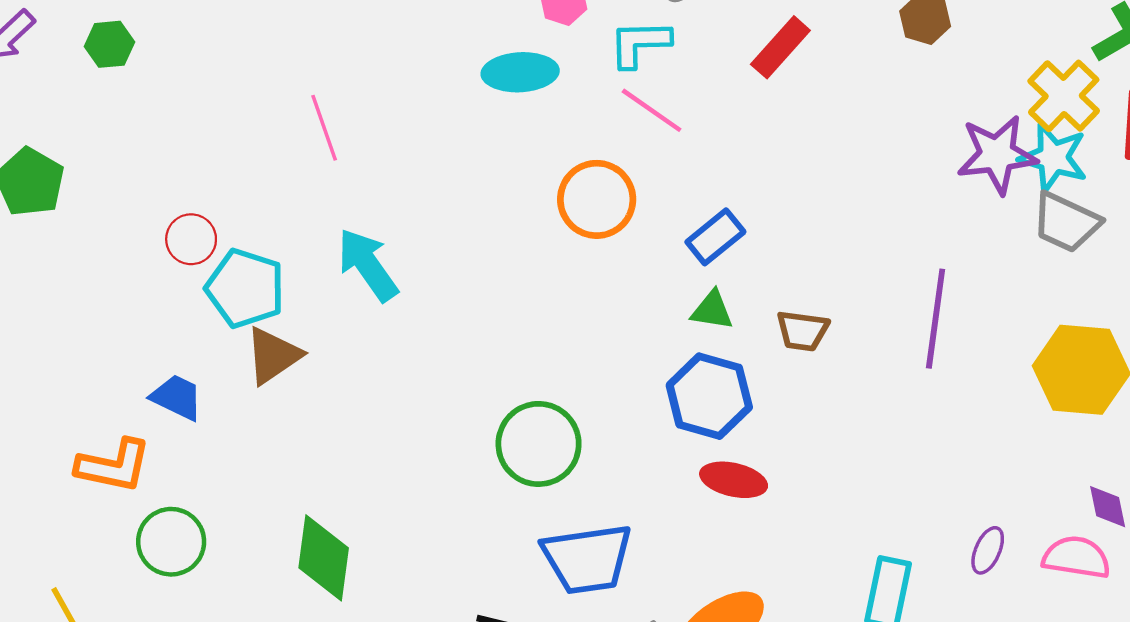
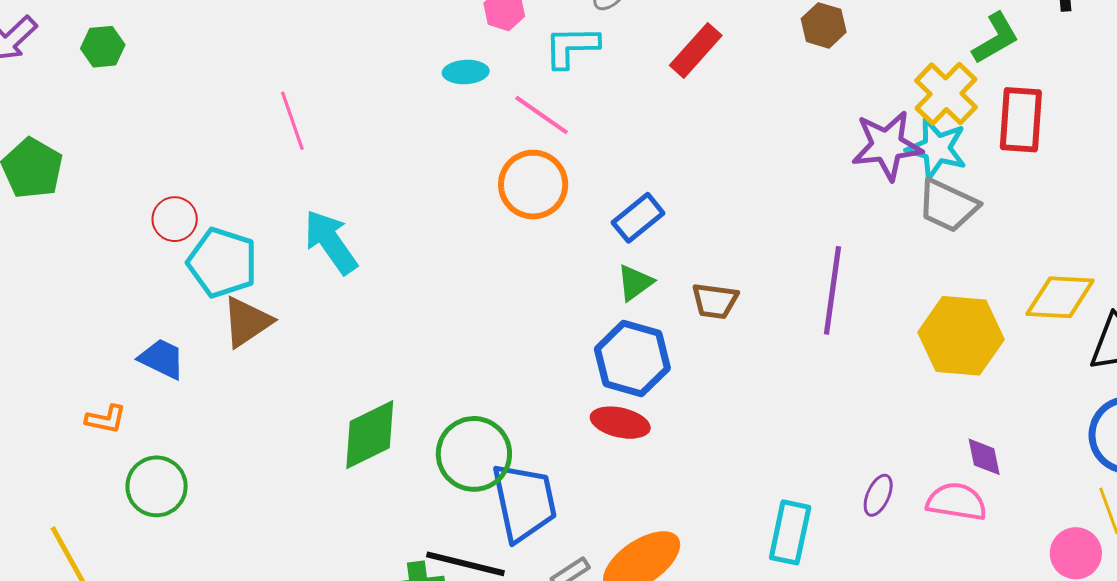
cyan ellipse: (520, 72) -> (466, 72), size x0.7
pink line: (652, 110) -> (542, 115), moved
green triangle: (712, 310) -> (635, 283), turned -45
green circle: (539, 444) -> (474, 454), moved
orange L-shape: (114, 466) -> (106, 419), size x0.6
red ellipse: (734, 480) -> (620, 423), moved
green diamond: (324, 558) -> (370, 435), moved, turned 56
blue trapezoid: (587, 559) -> (524, 502), turned -94

